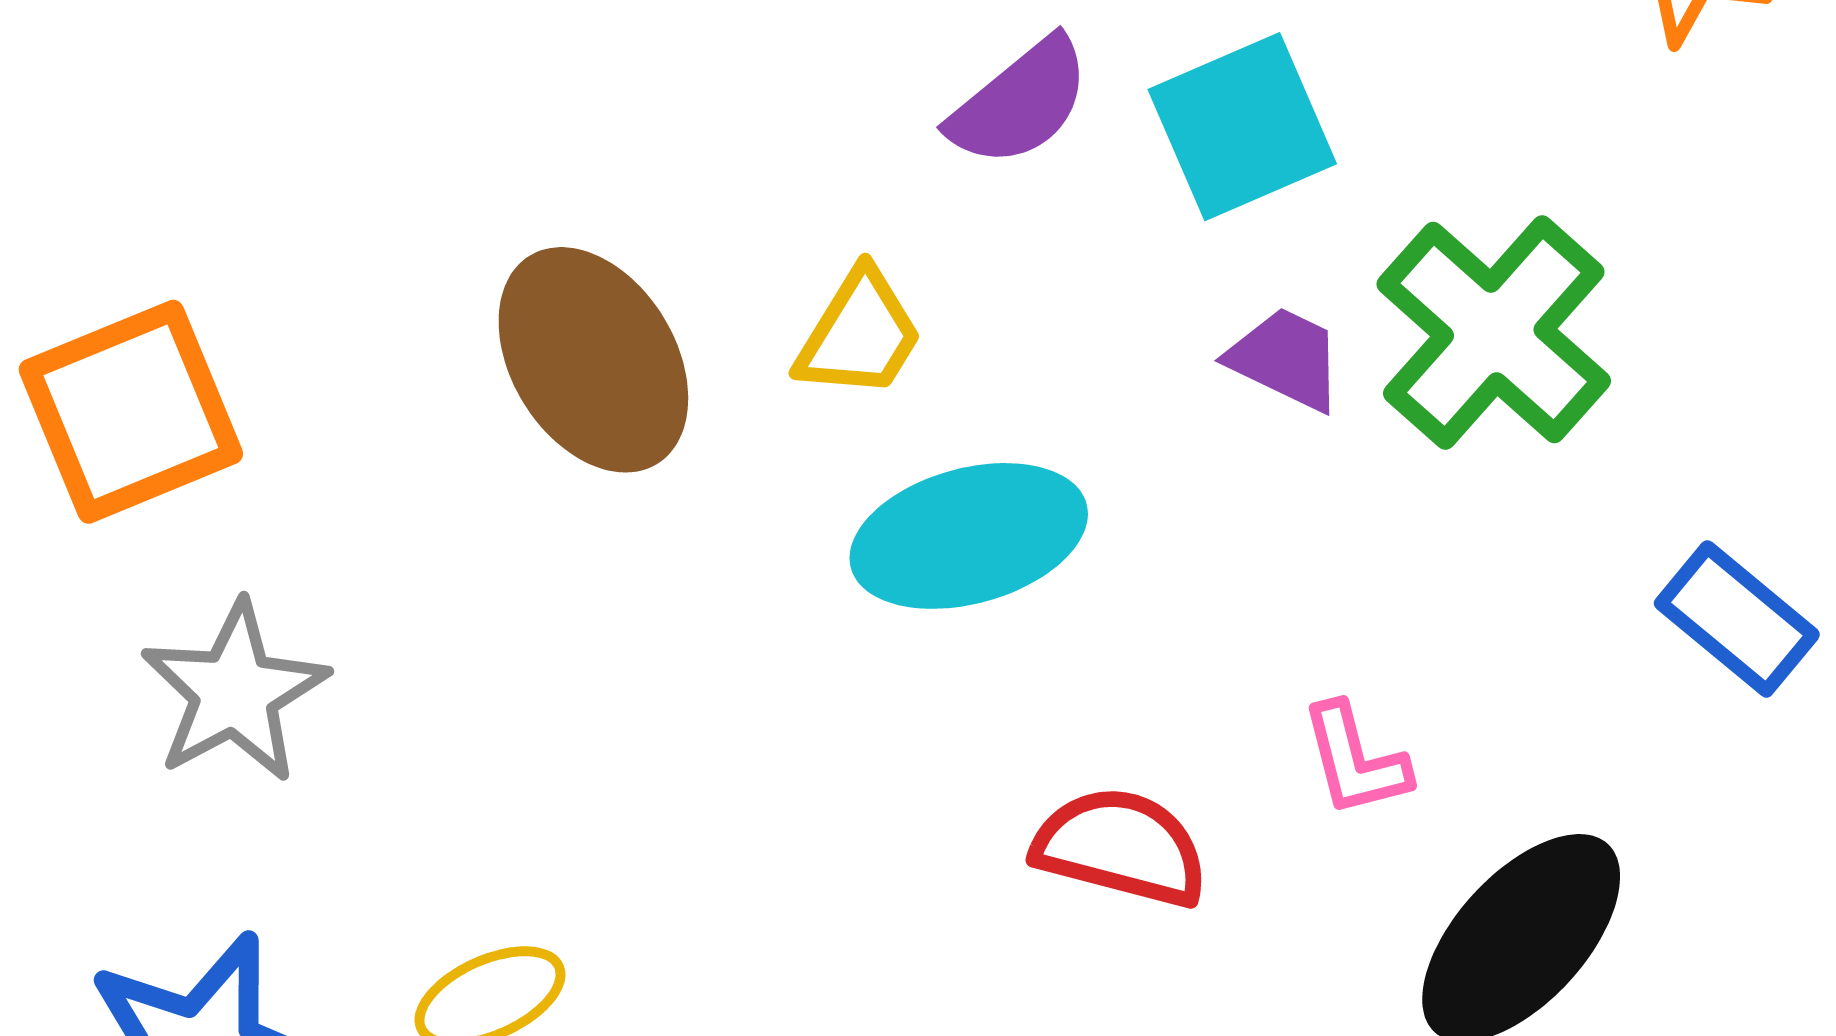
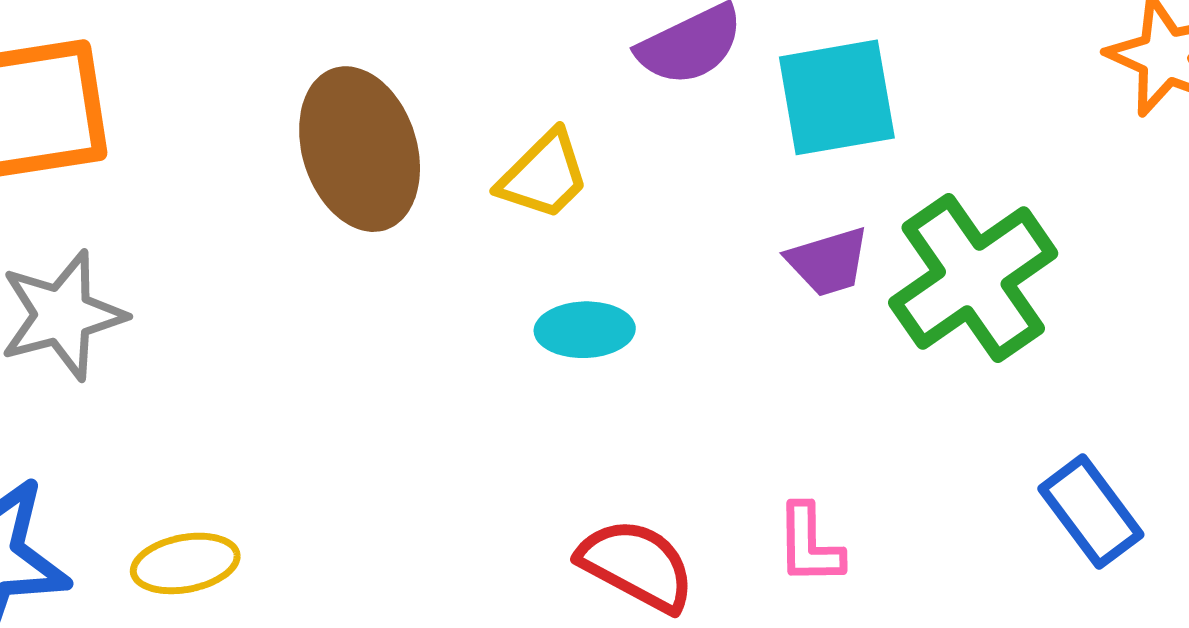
purple trapezoid: (1286, 359) -> (828, 262), turned 124
cyan ellipse: (969, 536) -> (585, 330), size x0.6

